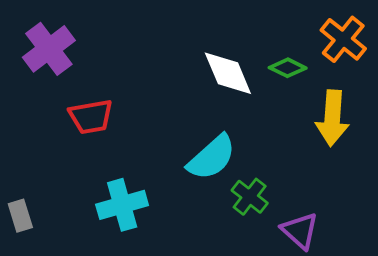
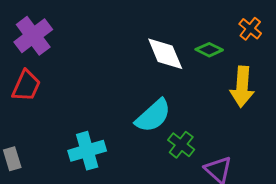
orange cross: (343, 39) -> (250, 29), size x0.7
red trapezoid: (91, 117) -> (26, 86), moved, turned -56

